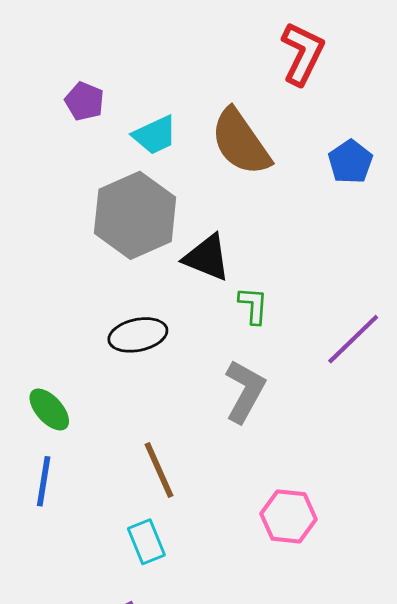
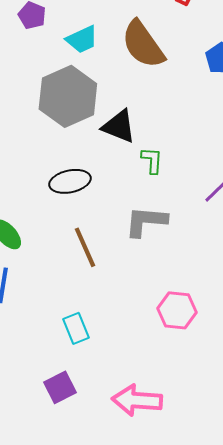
gray L-shape: (245, 391) -> (146, 221), turned -114
brown line: (159, 470) -> (85, 247), moved

